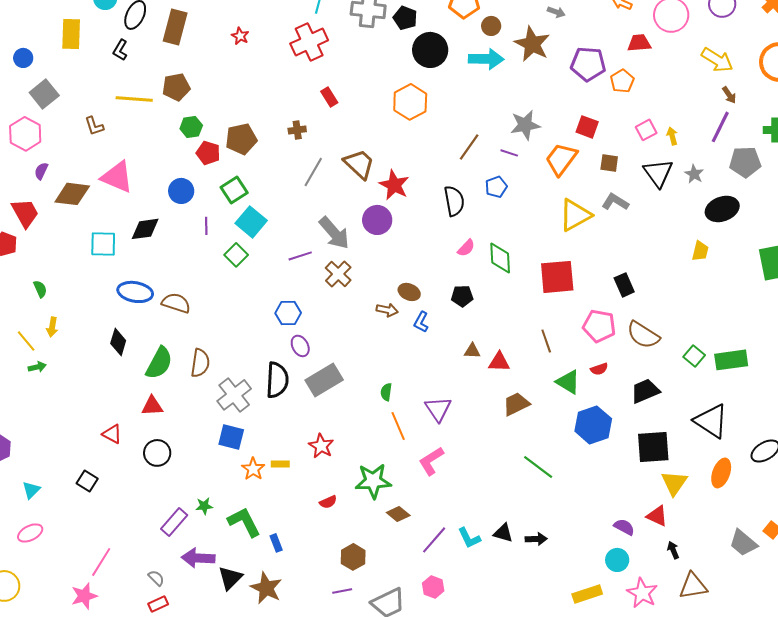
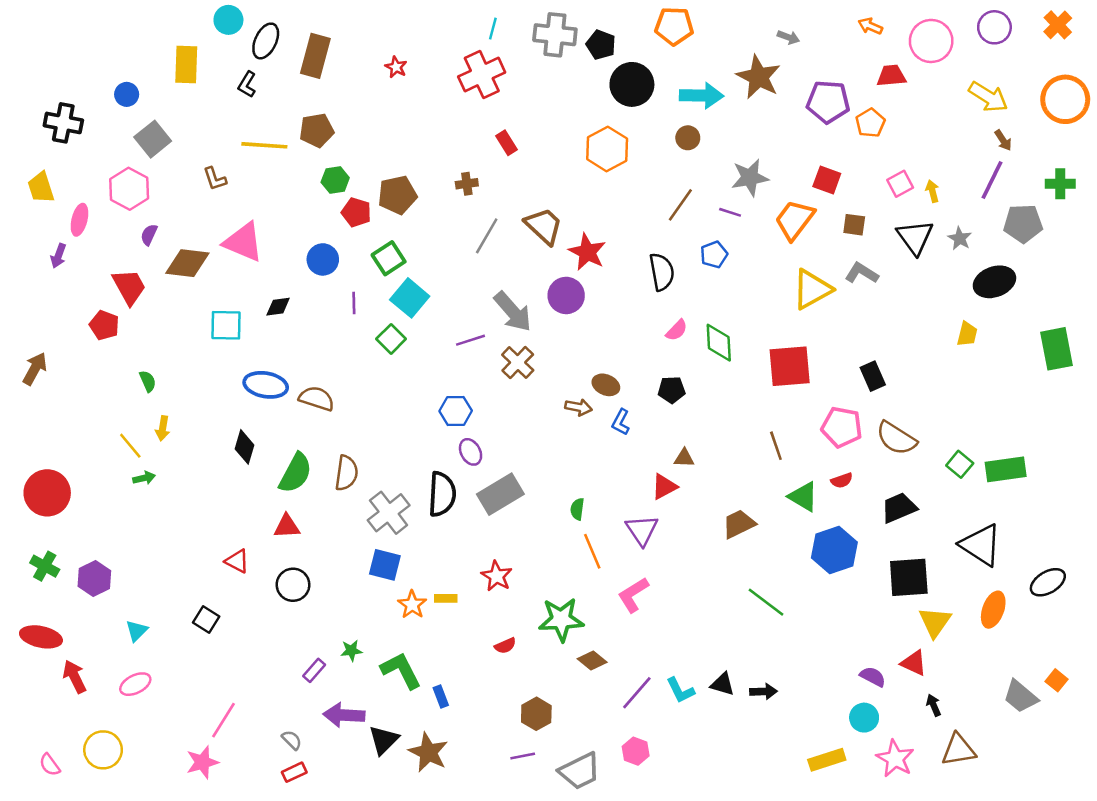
brown circle: (491, 26) -> (688, 138), moved
black diamond: (145, 229) -> (278, 307), size x0.7
red triangle: (499, 362) -> (664, 487), moved, turned -30
purple rectangle: (174, 522) -> (314, 670), size x0.7

